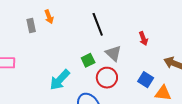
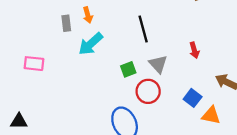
cyan arrow: (60, 80) -> (91, 44), moved

